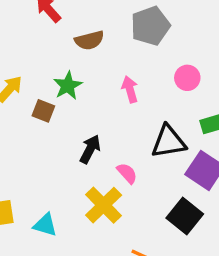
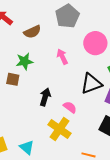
pink circle: (187, 78) -> (95, 43), size x1.5
green star: (68, 86) -> (24, 61), turned 30
cyan triangle: (45, 225) -> (27, 147), turned 35

